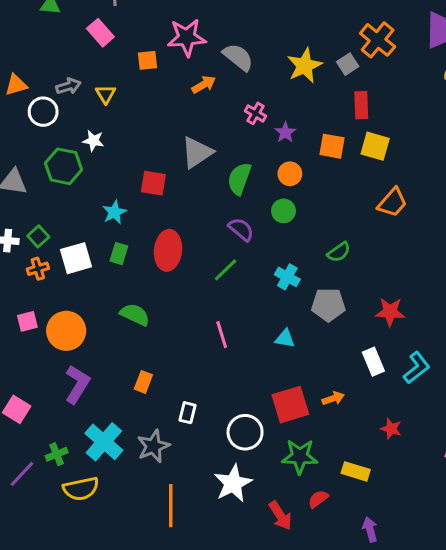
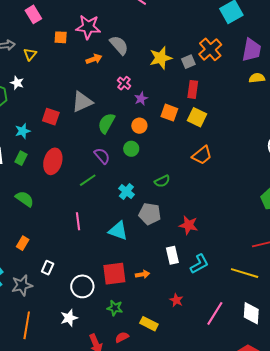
cyan triangle: (285, 339) -> (118, 231), size x1.5
green star: (300, 456) -> (115, 308), size x0.7
white star: (233, 483) -> (69, 318), size x0.7

